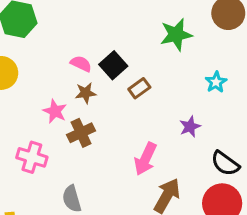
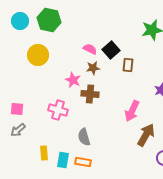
brown rectangle: (139, 88) -> (128, 65), turned -48
brown cross: (81, 133) -> (90, 94), turned 30

